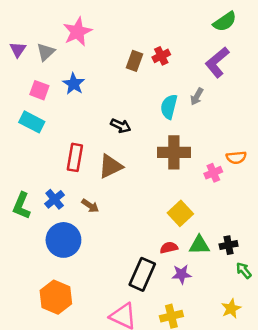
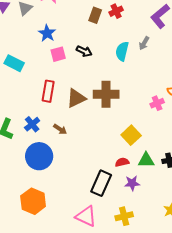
pink square: (39, 90) -> (58, 54), moved, turned -35
black arrow: (121, 126) -> (84, 51), moved
brown cross: (174, 152) -> (106, 94), moved

